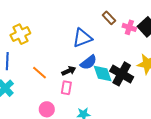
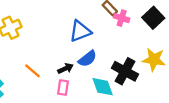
pink cross: (129, 27) -> (122, 18), moved
cyan diamond: (103, 74) -> (103, 87), moved

